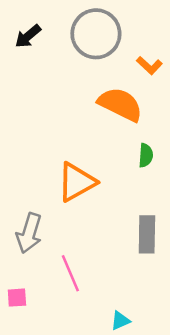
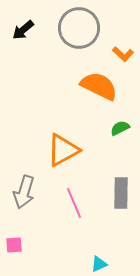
green semicircle: (146, 155) -> (120, 128), turned -120
pink line: (70, 273) -> (74, 203), moved

